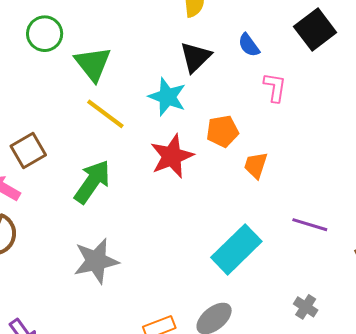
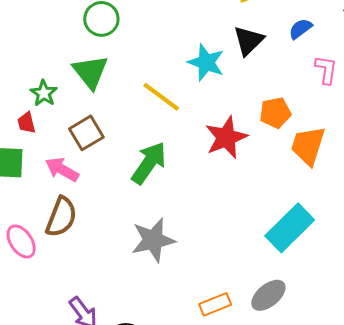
blue semicircle: (249, 45) -> (300, 29), turned 90
green triangle: (93, 64) -> (90, 72), moved
cyan star: (167, 97) -> (206, 62), moved
orange trapezoid: (256, 165) -> (308, 146), size x1.5

